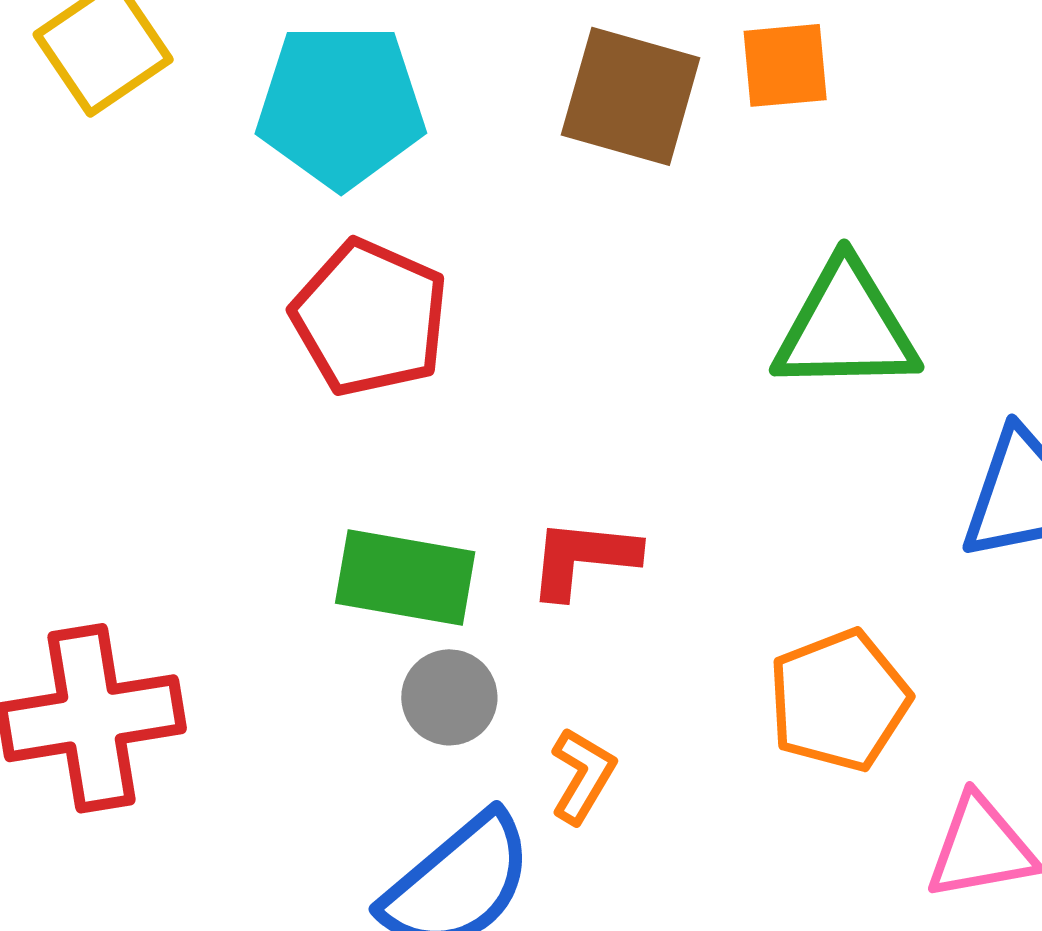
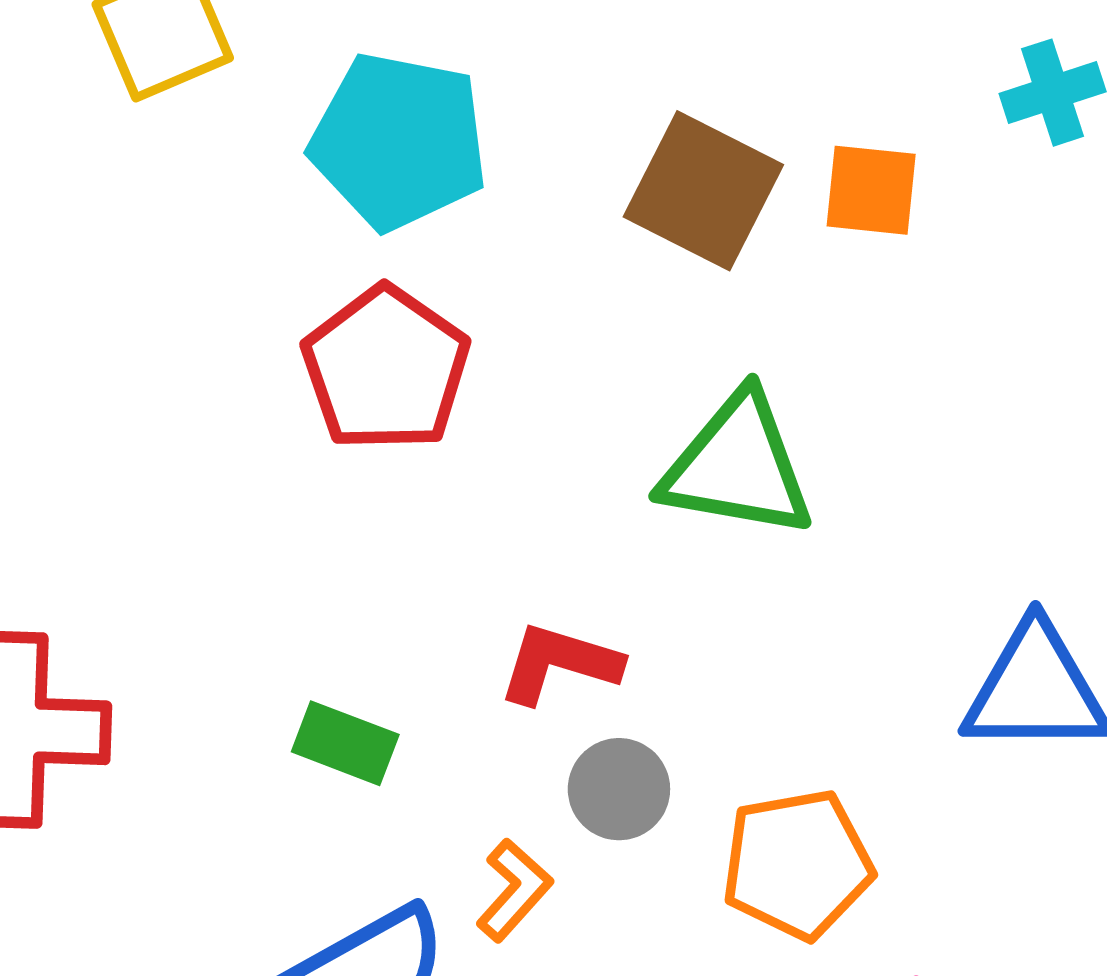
green triangle: (846, 327) -> (737, 466), moved
green rectangle: (405, 577) -> (345, 743), moved, size x0.7
gray circle: (449, 697) -> (619, 789), moved

